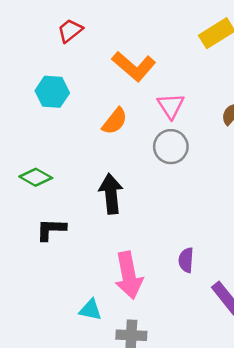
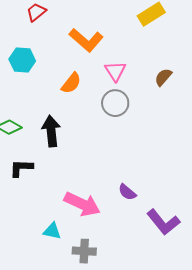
black arrow: (111, 194) -> (51, 131), moved
purple semicircle: (186, 260) -> (127, 192), turned -54
pink arrow: (129, 275) -> (82, 204), turned -54

